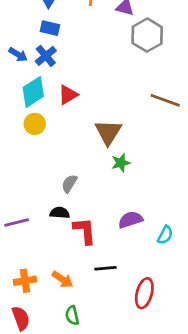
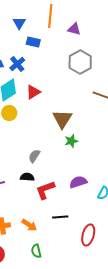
blue rectangle: (50, 28) -> (33, 42), moved
gray hexagon: (147, 35) -> (80, 62), moved
red L-shape: (85, 231) -> (45, 190), turned -105

